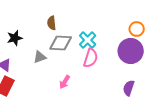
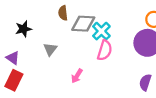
gray diamond: (61, 43) -> (83, 24), moved
gray triangle: (40, 57) -> (50, 49), turned -32

